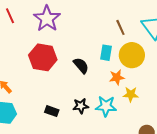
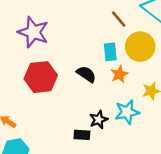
orange star: (117, 77) -> (119, 74), moved
black rectangle: (52, 111) -> (82, 135), moved

